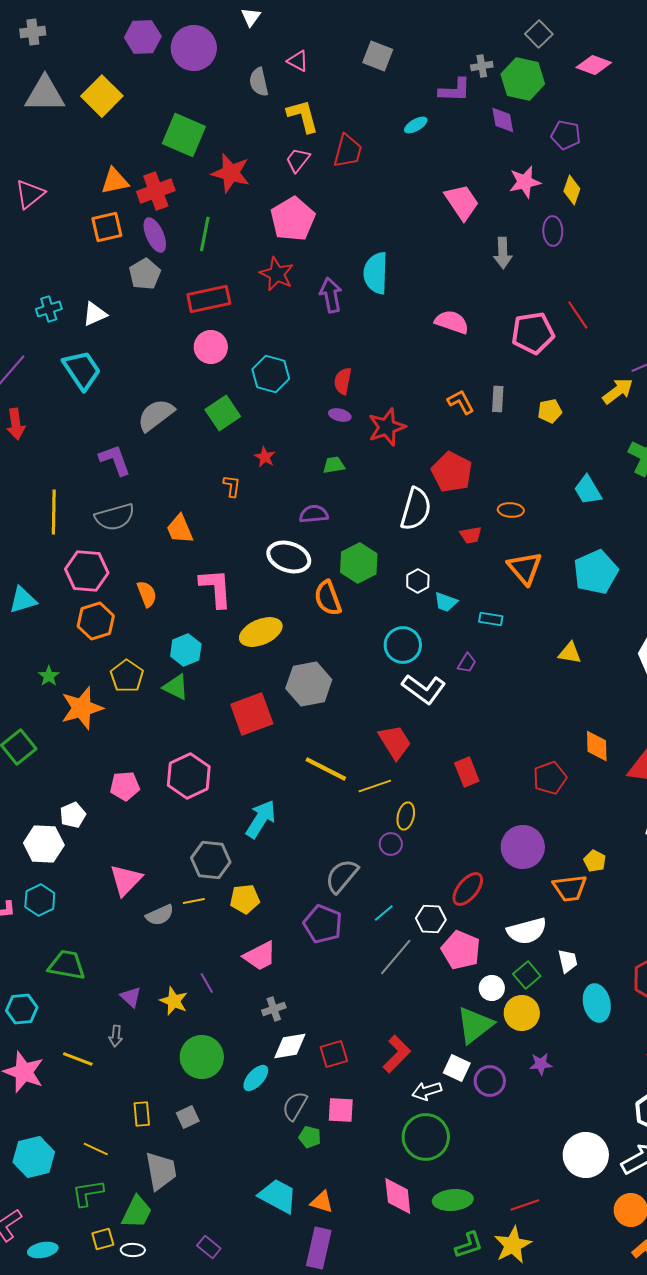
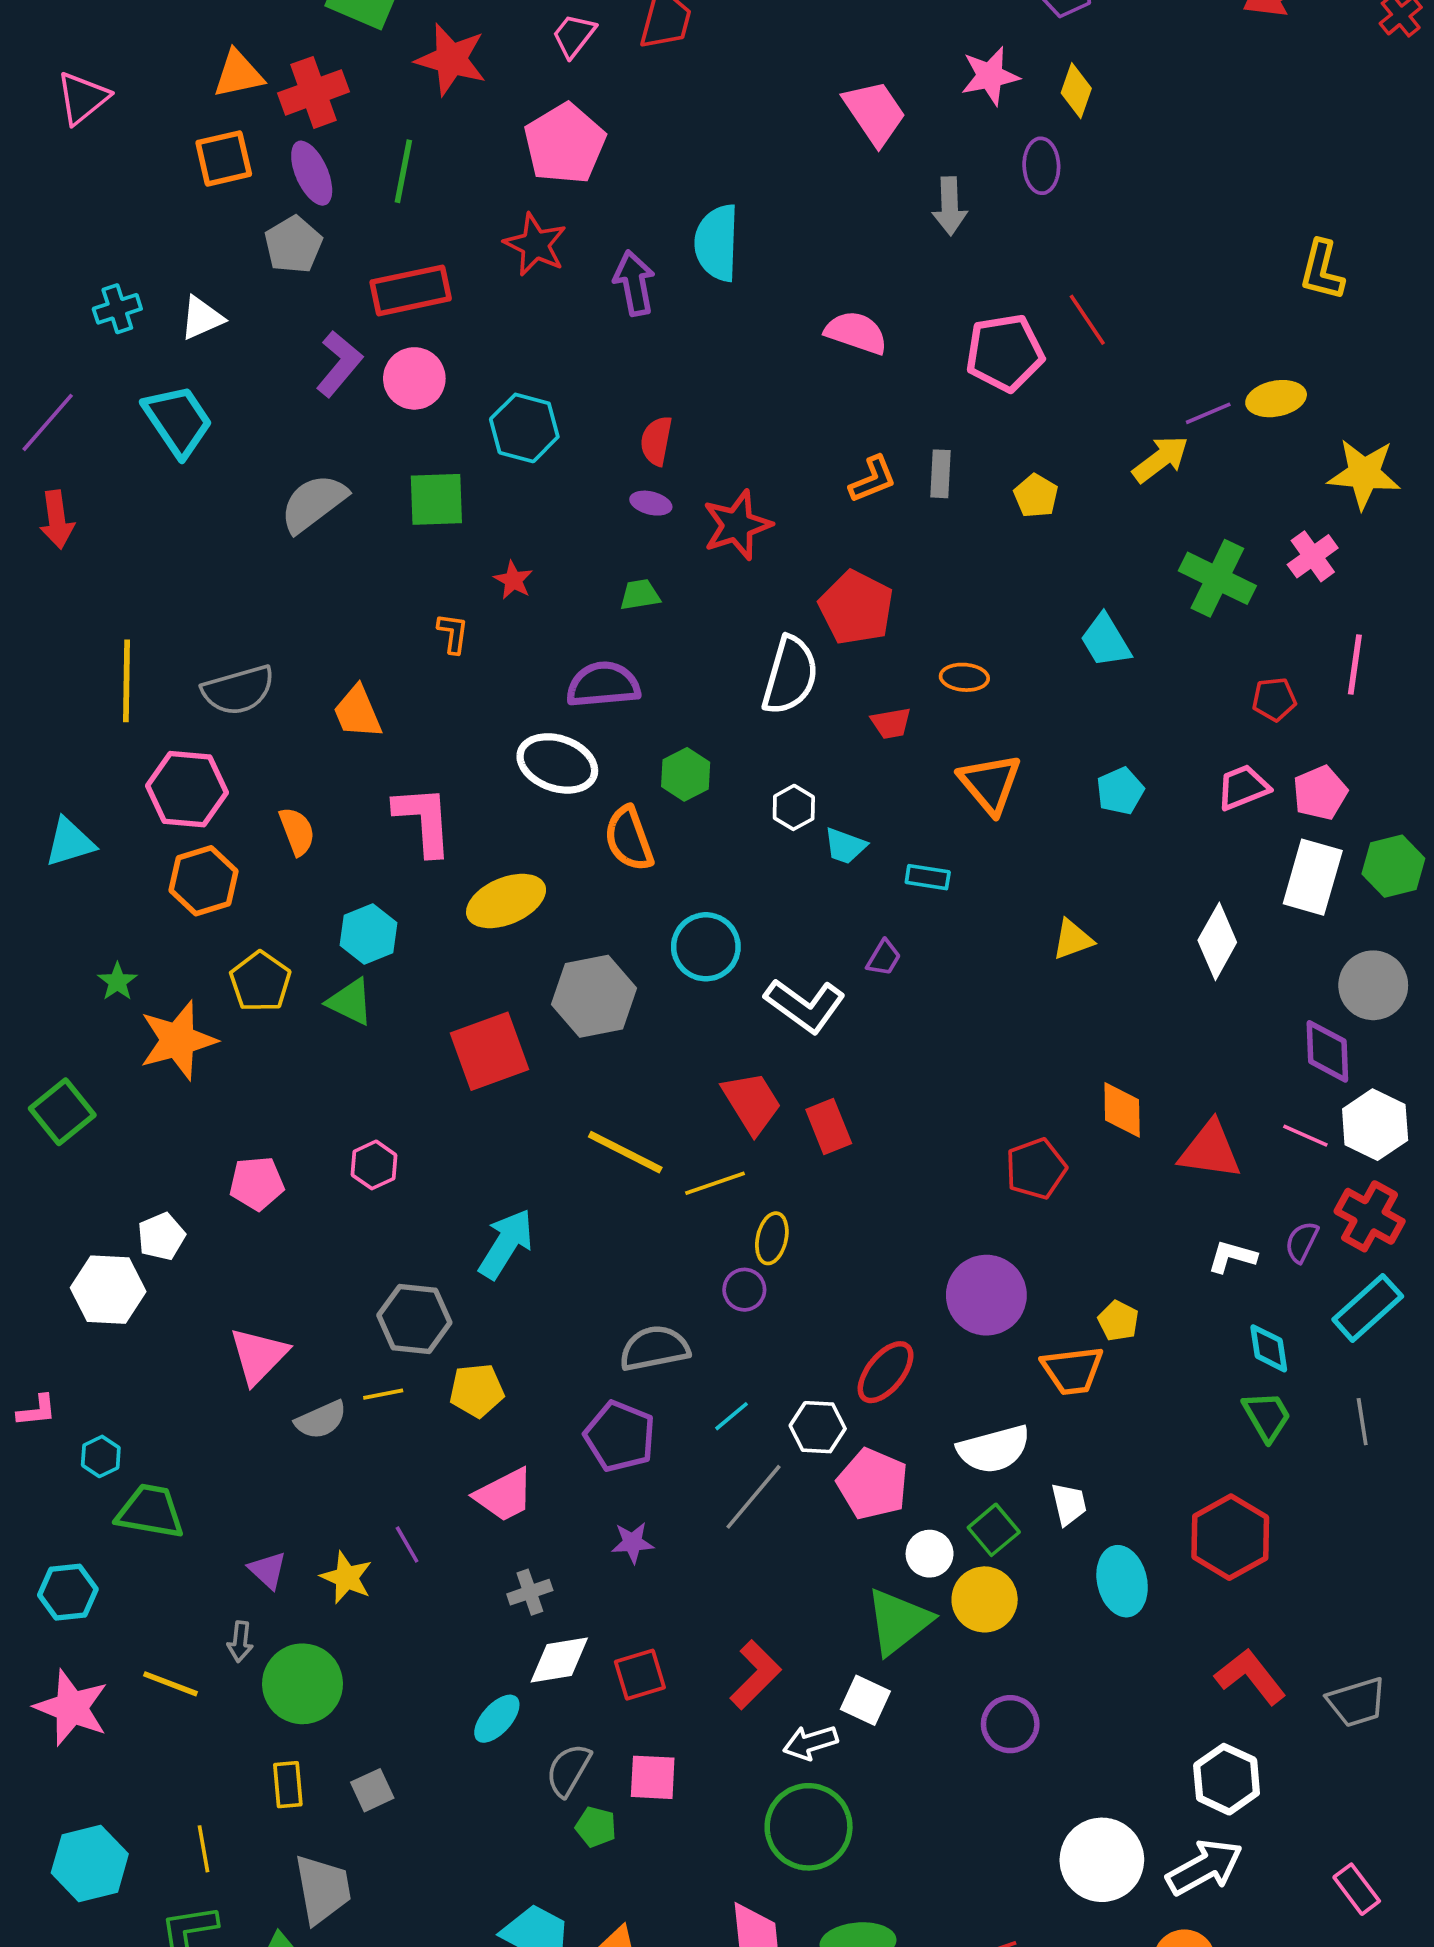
orange L-shape: (461, 402) -> (873, 479), turned 96
yellow pentagon: (550, 411) -> (1036, 496), turned -30
green square: (223, 413) -> (436, 499), turned 32
purple L-shape: (115, 460) -> (339, 364), moved, turned 60
purple semicircle: (314, 514) -> (603, 685), size x1.4
green hexagon: (359, 563) -> (686, 774), size x0.7
cyan pentagon: (596, 572) -> (1120, 791), size x0.6
cyan circle: (403, 645) -> (706, 947), moved
yellow triangle: (570, 653) -> (1073, 939), turned -30
red rectangle: (467, 772) -> (829, 1126), moved
pink hexagon: (189, 776) -> (374, 1165), size x0.6
gray semicircle: (342, 876) -> (655, 1348), turned 39
cyan hexagon: (40, 900) -> (101, 1456), moved, size x0.7
green circle: (202, 1057) -> (303, 1684), moved
purple star: (541, 1064) -> (633, 1543), moved
purple circle: (490, 1081) -> (1010, 1724), moved
yellow line: (96, 1149) -> (204, 1849), turned 55

